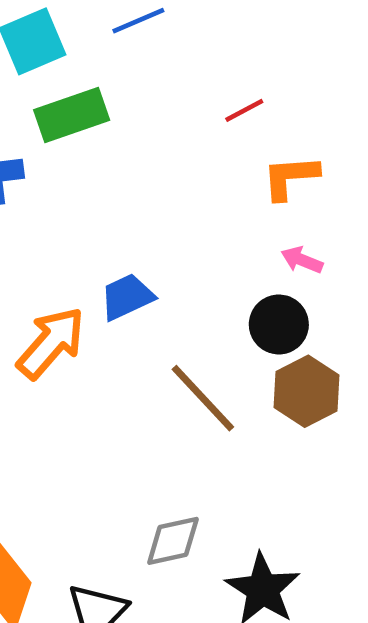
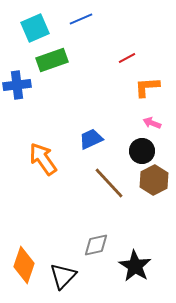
blue trapezoid: (127, 297) -> (91, 139), moved
orange arrow: (51, 343) -> (43, 159), turned -76

